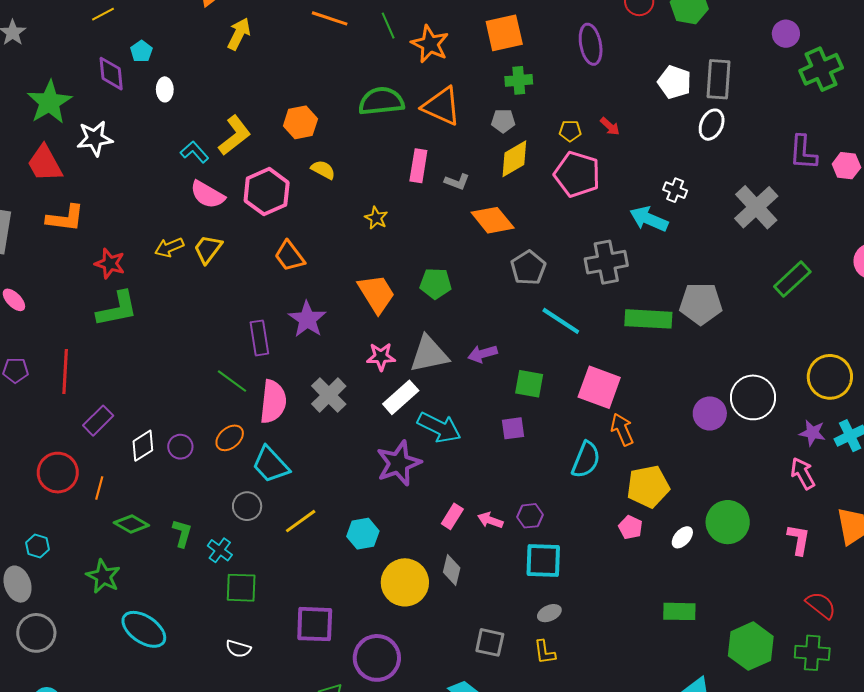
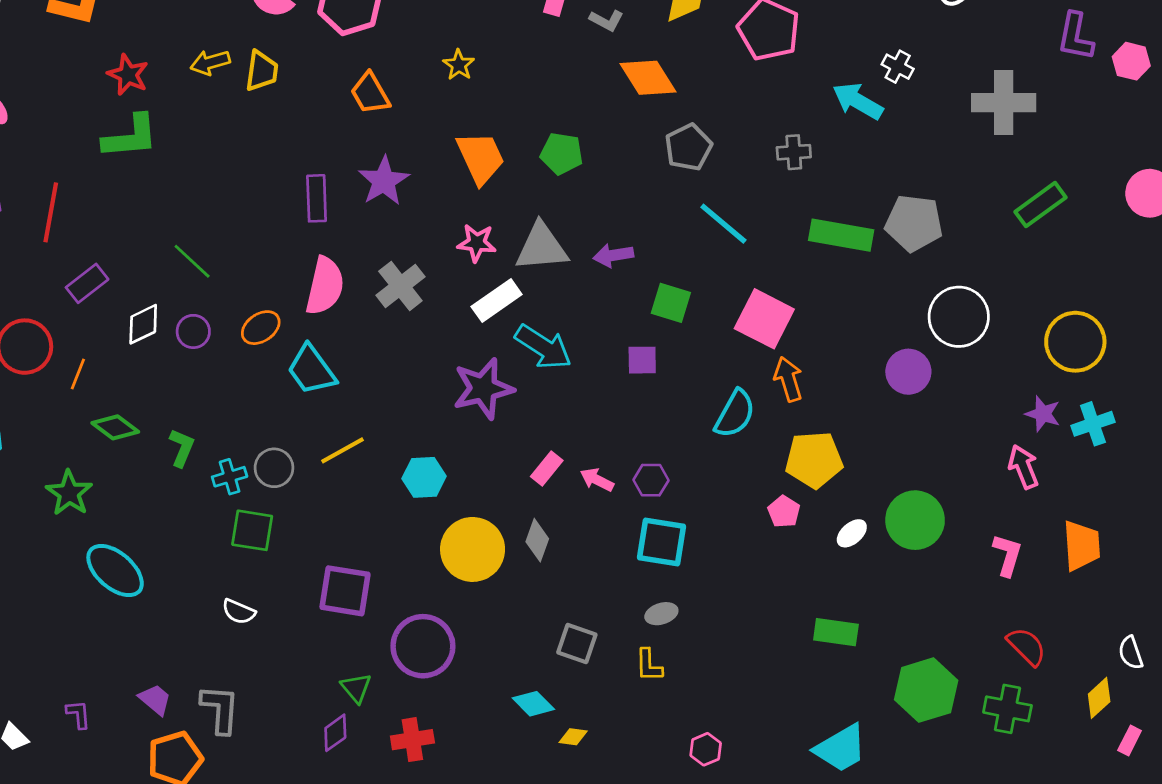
gray cross: (756, 207) -> (1004, 103), turned 36
yellow star: (376, 218) -> (459, 65), moved
yellow trapezoid: (208, 249) -> (262, 71), turned 144
gray cross: (606, 262) -> (794, 152), size x0.6
green line: (232, 381) -> (192, 261), moved
white circle: (753, 397) -> (959, 317), moved
gray circle: (247, 506) -> (274, 468), moved
cyan cross: (220, 550) -> (230, 477), turned 30

